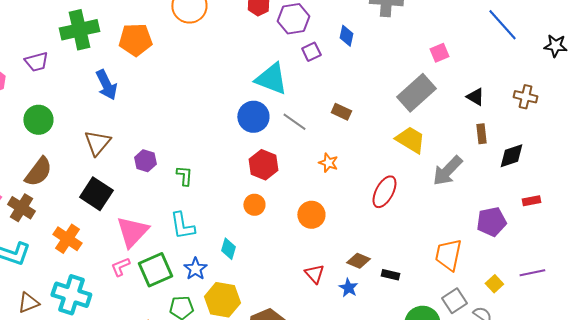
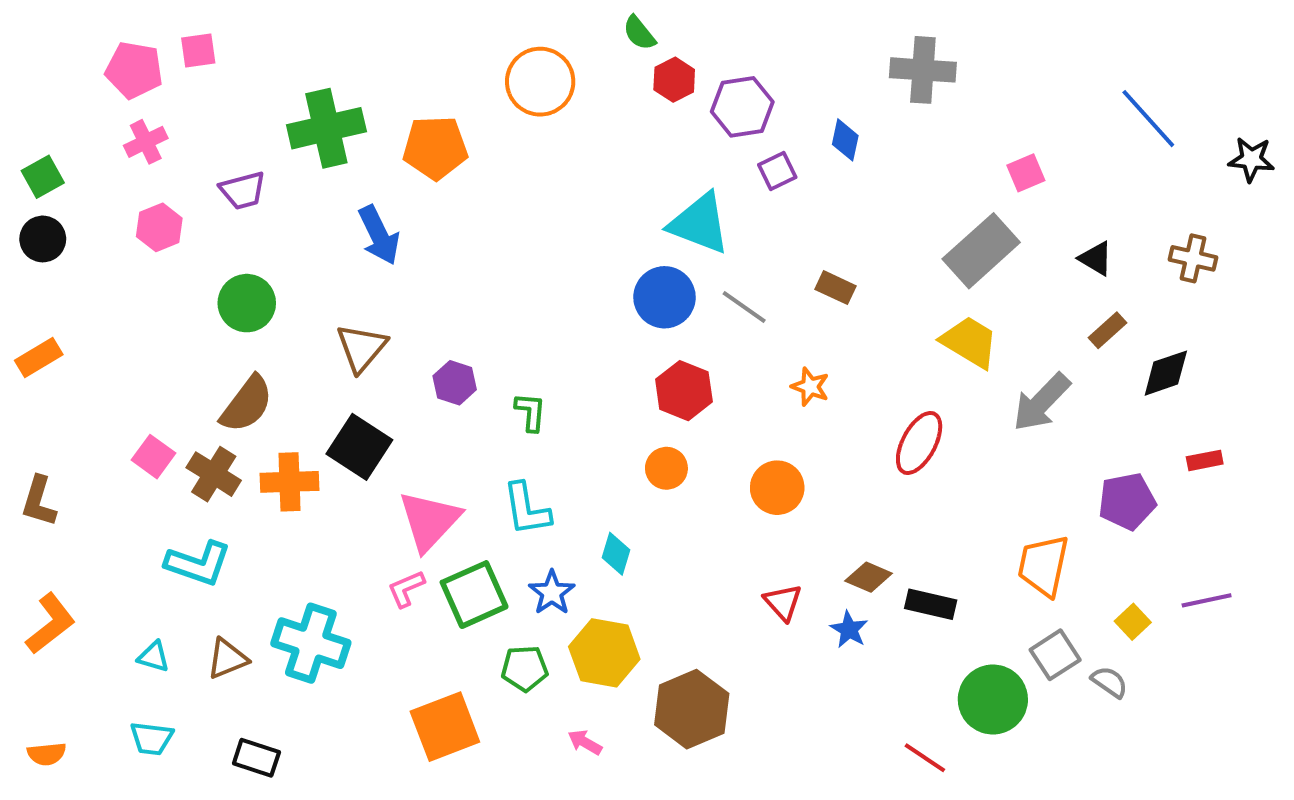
brown rectangle: (481, 134) -> (1108, 330), turned 54
orange cross: (67, 239) -> (290, 482), moved, turned -36
black rectangle: (390, 275) -> (931, 604), size x1.4

